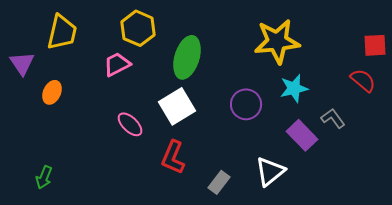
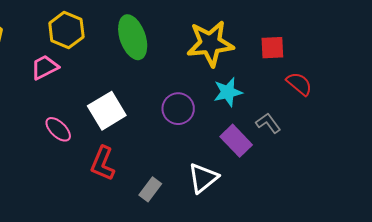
red square: (375, 45) -> (272, 48), moved
green ellipse: (187, 57) -> (133, 37), moved, turned -36

